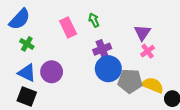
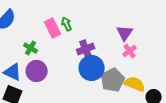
green arrow: (94, 20) -> (67, 24), moved
green cross: (27, 44) -> (31, 48), moved
gray pentagon: (130, 81) -> (113, 80), turned -30

